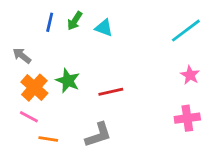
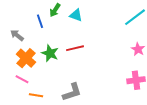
blue line: (50, 22) -> (40, 21), moved, turned -32
red line: (111, 92) -> (75, 48), moved

